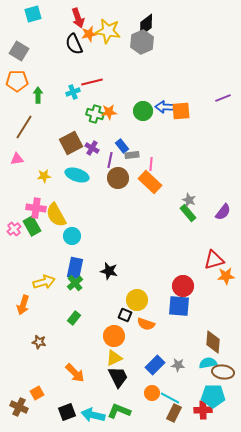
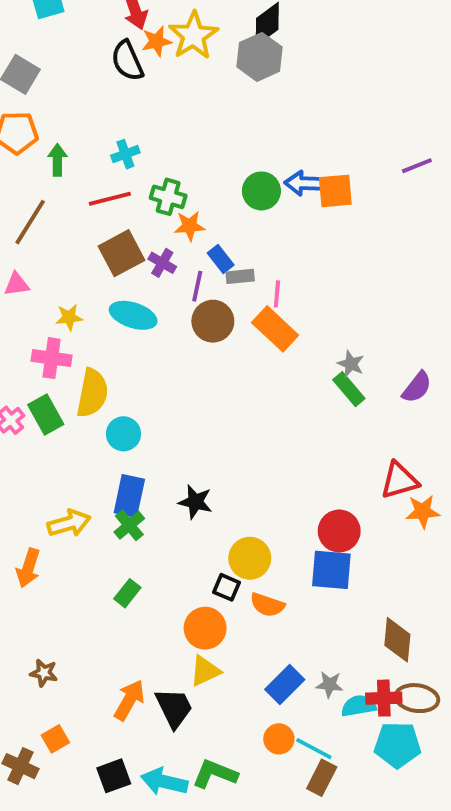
yellow star: (108, 31) -> (193, 36), turned 30
red line: (92, 82) -> (110, 199), moved
orange star: (109, 112) -> (190, 226), moved
pink cross: (36, 208) -> (52, 358), moved
yellow semicircle: (56, 215) -> (92, 393), turned -140
brown star: (39, 342) -> (44, 673), moved
cyan semicircle: (208, 363) -> (359, 706), moved
orange arrow: (75, 373) -> (129, 700), turned -105
black trapezoid: (118, 377) -> (174, 708), moved
red cross: (203, 410) -> (384, 698), moved

